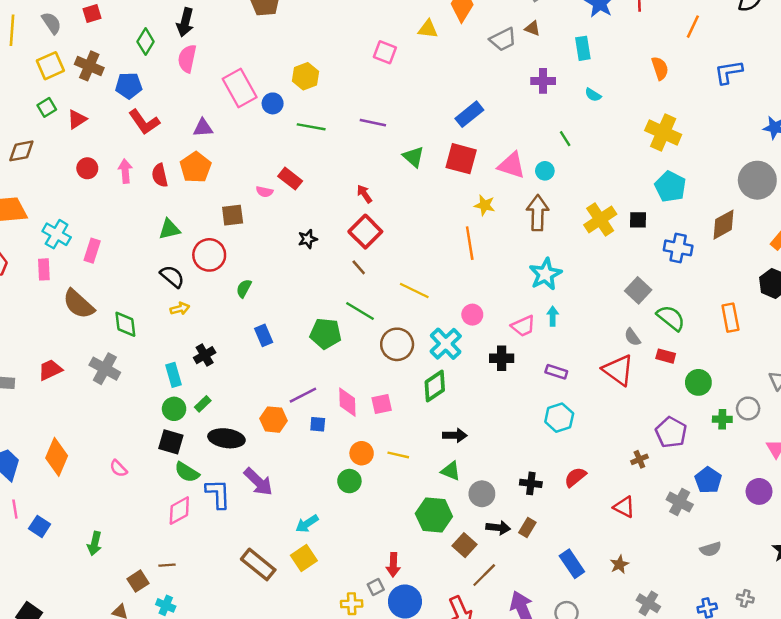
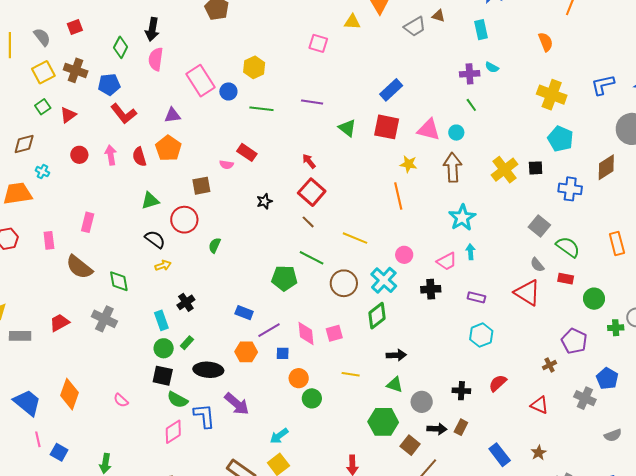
blue L-shape: (728, 72) -> (603, 85), moved
purple cross: (543, 81) -> (470, 74), moved
cyan cross: (57, 234) -> (42, 172), moved, size x0.6
blue rectangle: (264, 335) -> (244, 313), moved, turned -42
orange circle: (362, 453) -> (299, 378), moved

